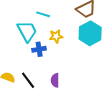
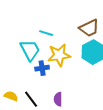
yellow star: (56, 36) -> (59, 55), size x1.6

